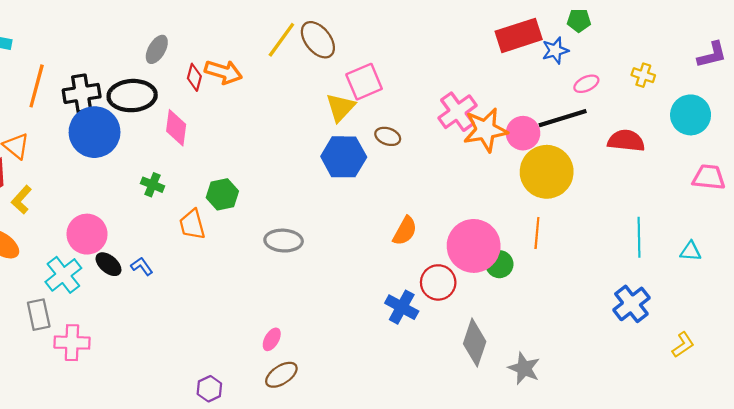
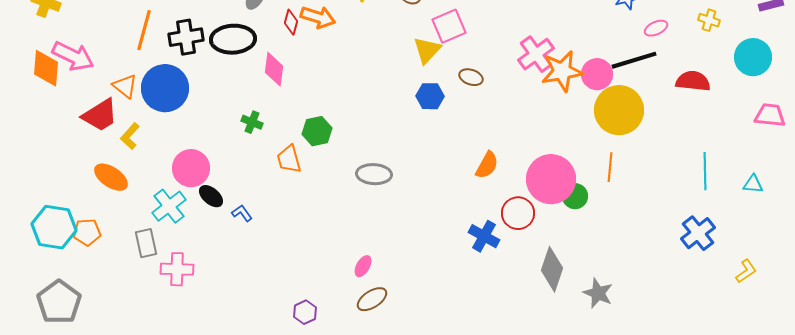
blue circle: (95, 132) -> (165, 88), moved
blue hexagon: (344, 157) -> (430, 96), size x0.7
blue L-shape: (142, 266) -> (242, 213), moved

